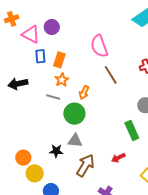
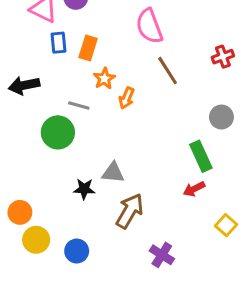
orange star: (62, 80) -> (104, 79), moved
green circle: (74, 114) -> (58, 132), moved
orange circle: (23, 158) -> (20, 212), moved
red arrow: (118, 158) -> (194, 189), moved
yellow circle: (35, 173) -> (36, 240), moved

